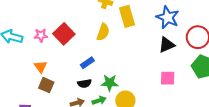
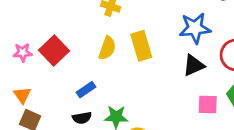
yellow rectangle: (127, 16) -> (141, 46), moved
blue star: (168, 17) -> (195, 28), turned -30
pink square: (168, 78) -> (208, 105), moved

